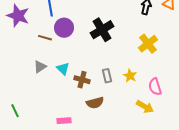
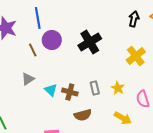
brown line: (45, 38) -> (33, 50), turned 48
cyan triangle: (63, 69) -> (51, 90), moved
yellow arrow: (145, 107) -> (123, 118), moved

